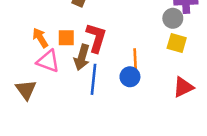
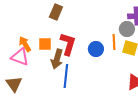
orange line: (135, 59) -> (114, 42), moved
pink triangle: (48, 61) -> (20, 57), moved
blue circle: (130, 77) -> (96, 49), moved

